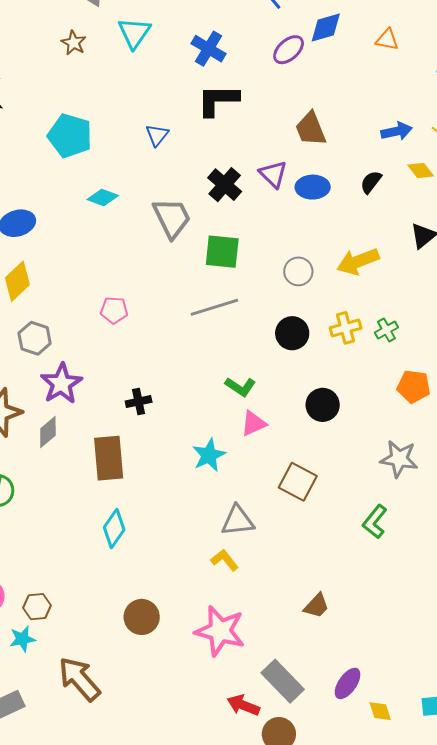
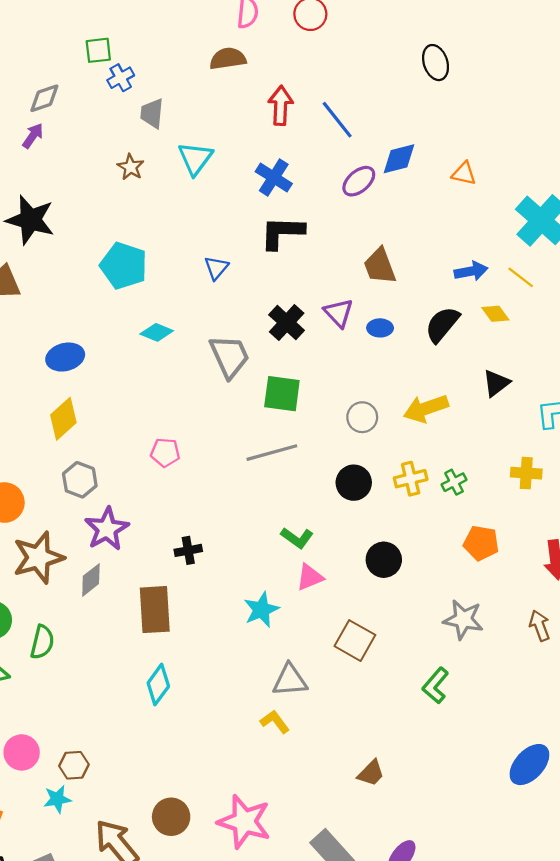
black semicircle: (371, 182) -> (442, 324), size x1.5
blue ellipse: (313, 187) -> (380, 328), size x0.7
brown circle: (142, 617) -> (171, 817), moved
pink star: (220, 631) -> (244, 822), moved

